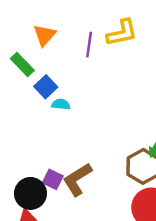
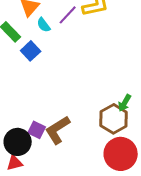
purple line: (89, 45) -> (68, 15), turned 35
cyan semicircle: (61, 104) -> (44, 25), moved, turned -133

